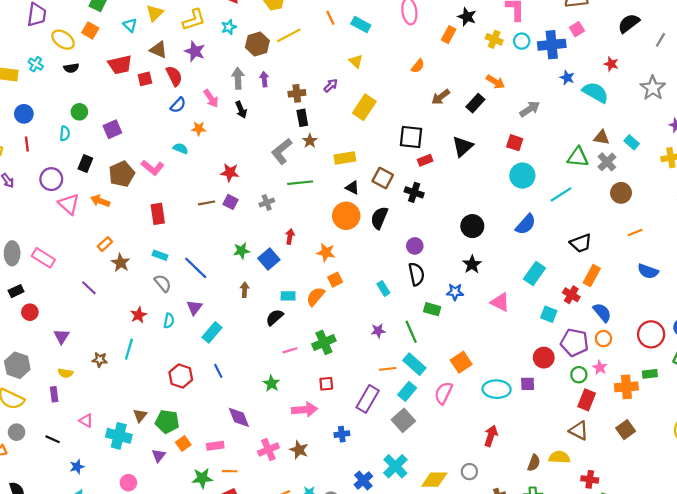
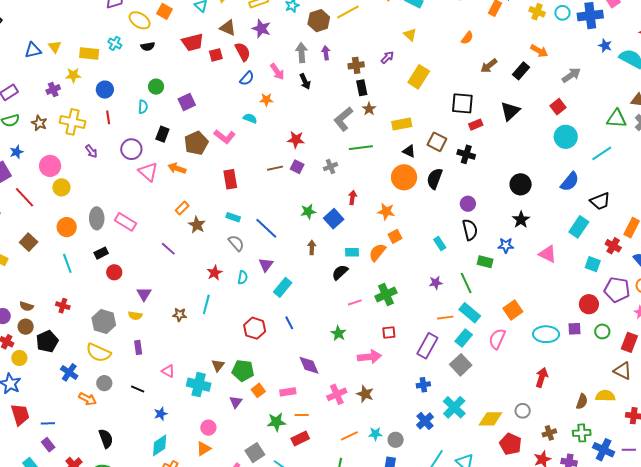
red square: (515, 143) -> (558, 107), turned 35
black trapezoid: (581, 243) -> (600, 201), moved
yellow semicircle: (65, 373) -> (135, 316), moved
green circle: (579, 375) -> (602, 331), moved
blue cross: (342, 434) -> (423, 385), moved

